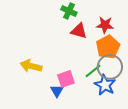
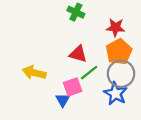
red triangle: (79, 31) -> (78, 54), moved
green line: (93, 71) -> (89, 73), moved

